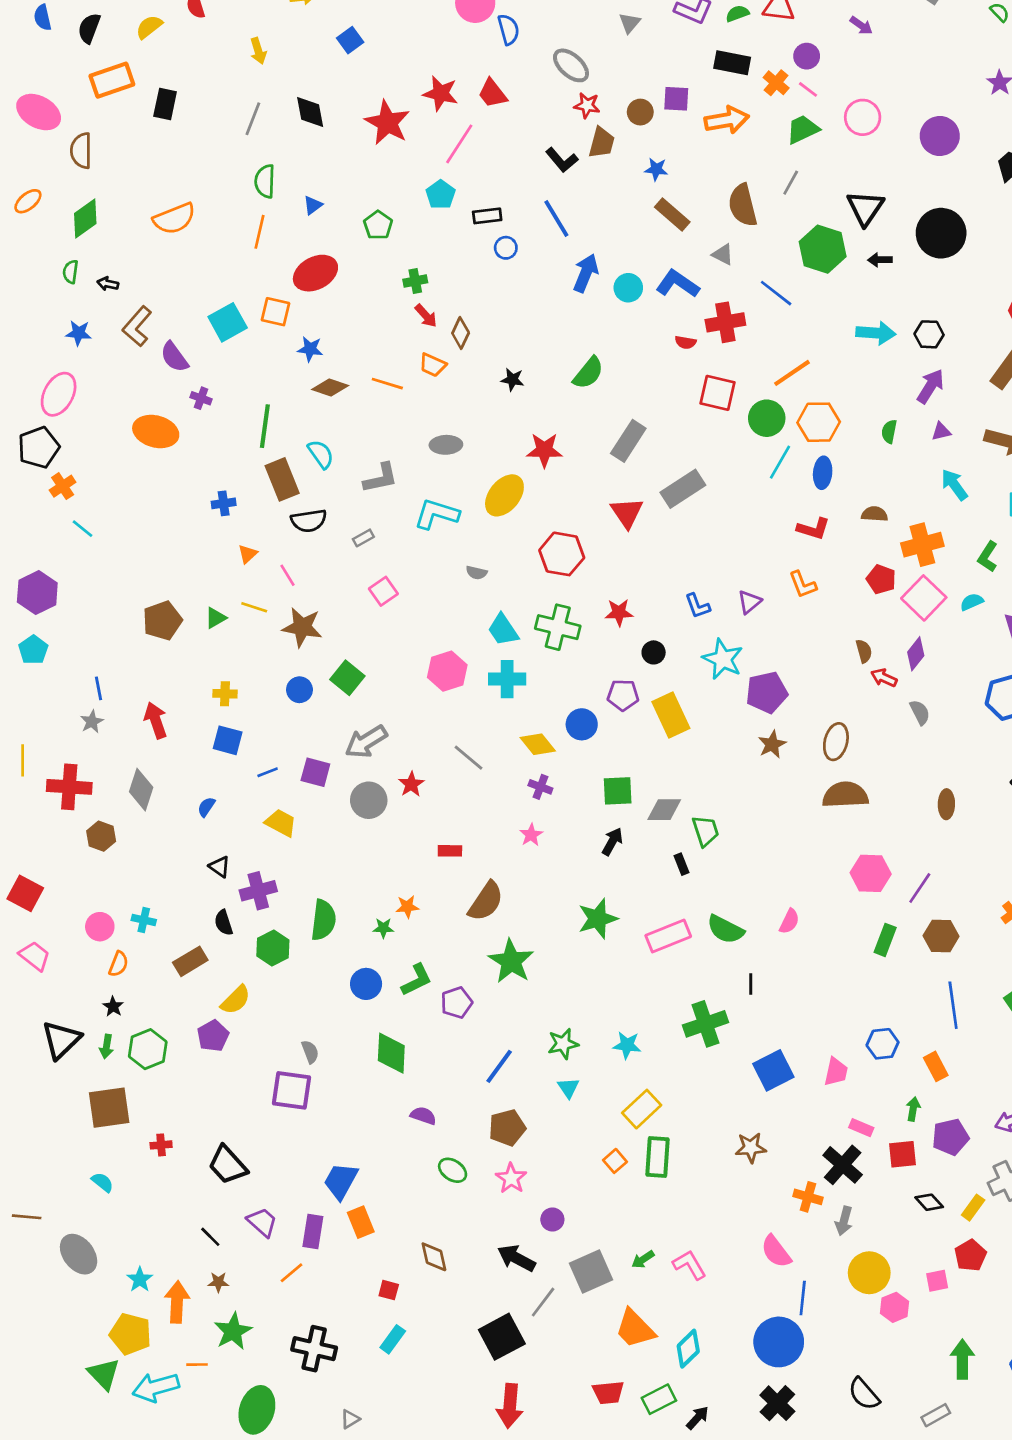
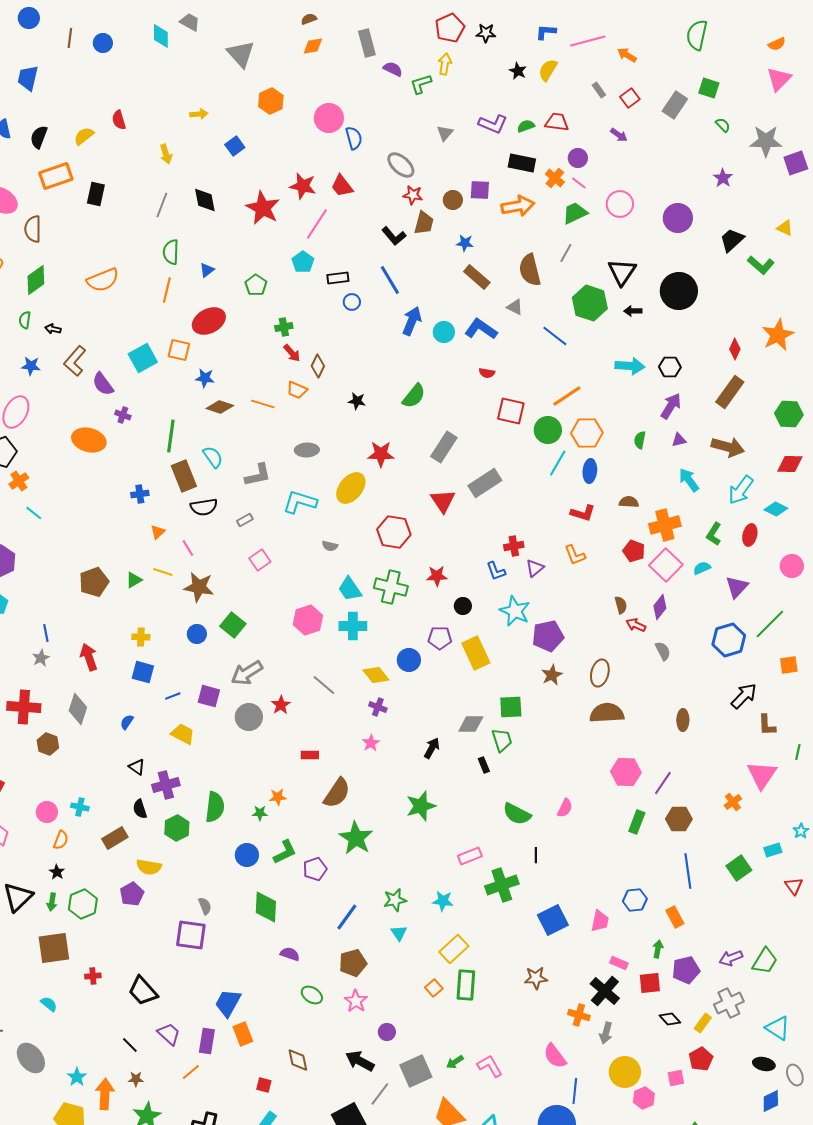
red cross: (725, 322) -> (514, 546), moved, size x0.7
green square: (618, 791) -> (511, 707), moved
pink rectangle: (668, 936) -> (470, 856), moved, size x0.7
yellow semicircle: (236, 1000) -> (149, 867), turned 55

